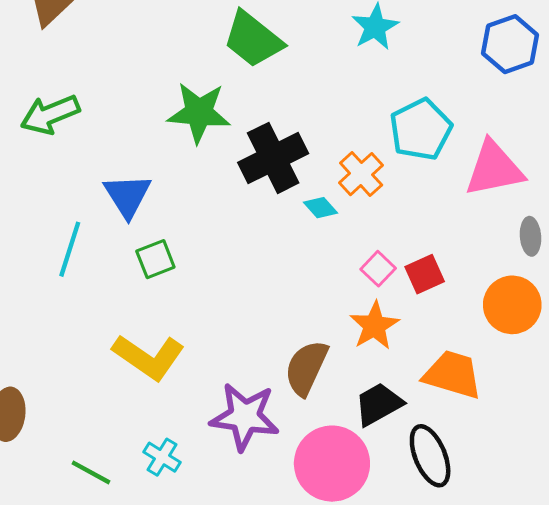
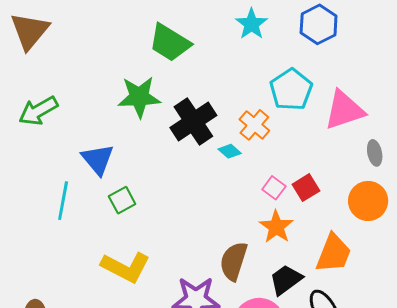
blue hexagon: (510, 44) -> (319, 24), moved
orange trapezoid: (453, 374) -> (334, 253), turned 102

